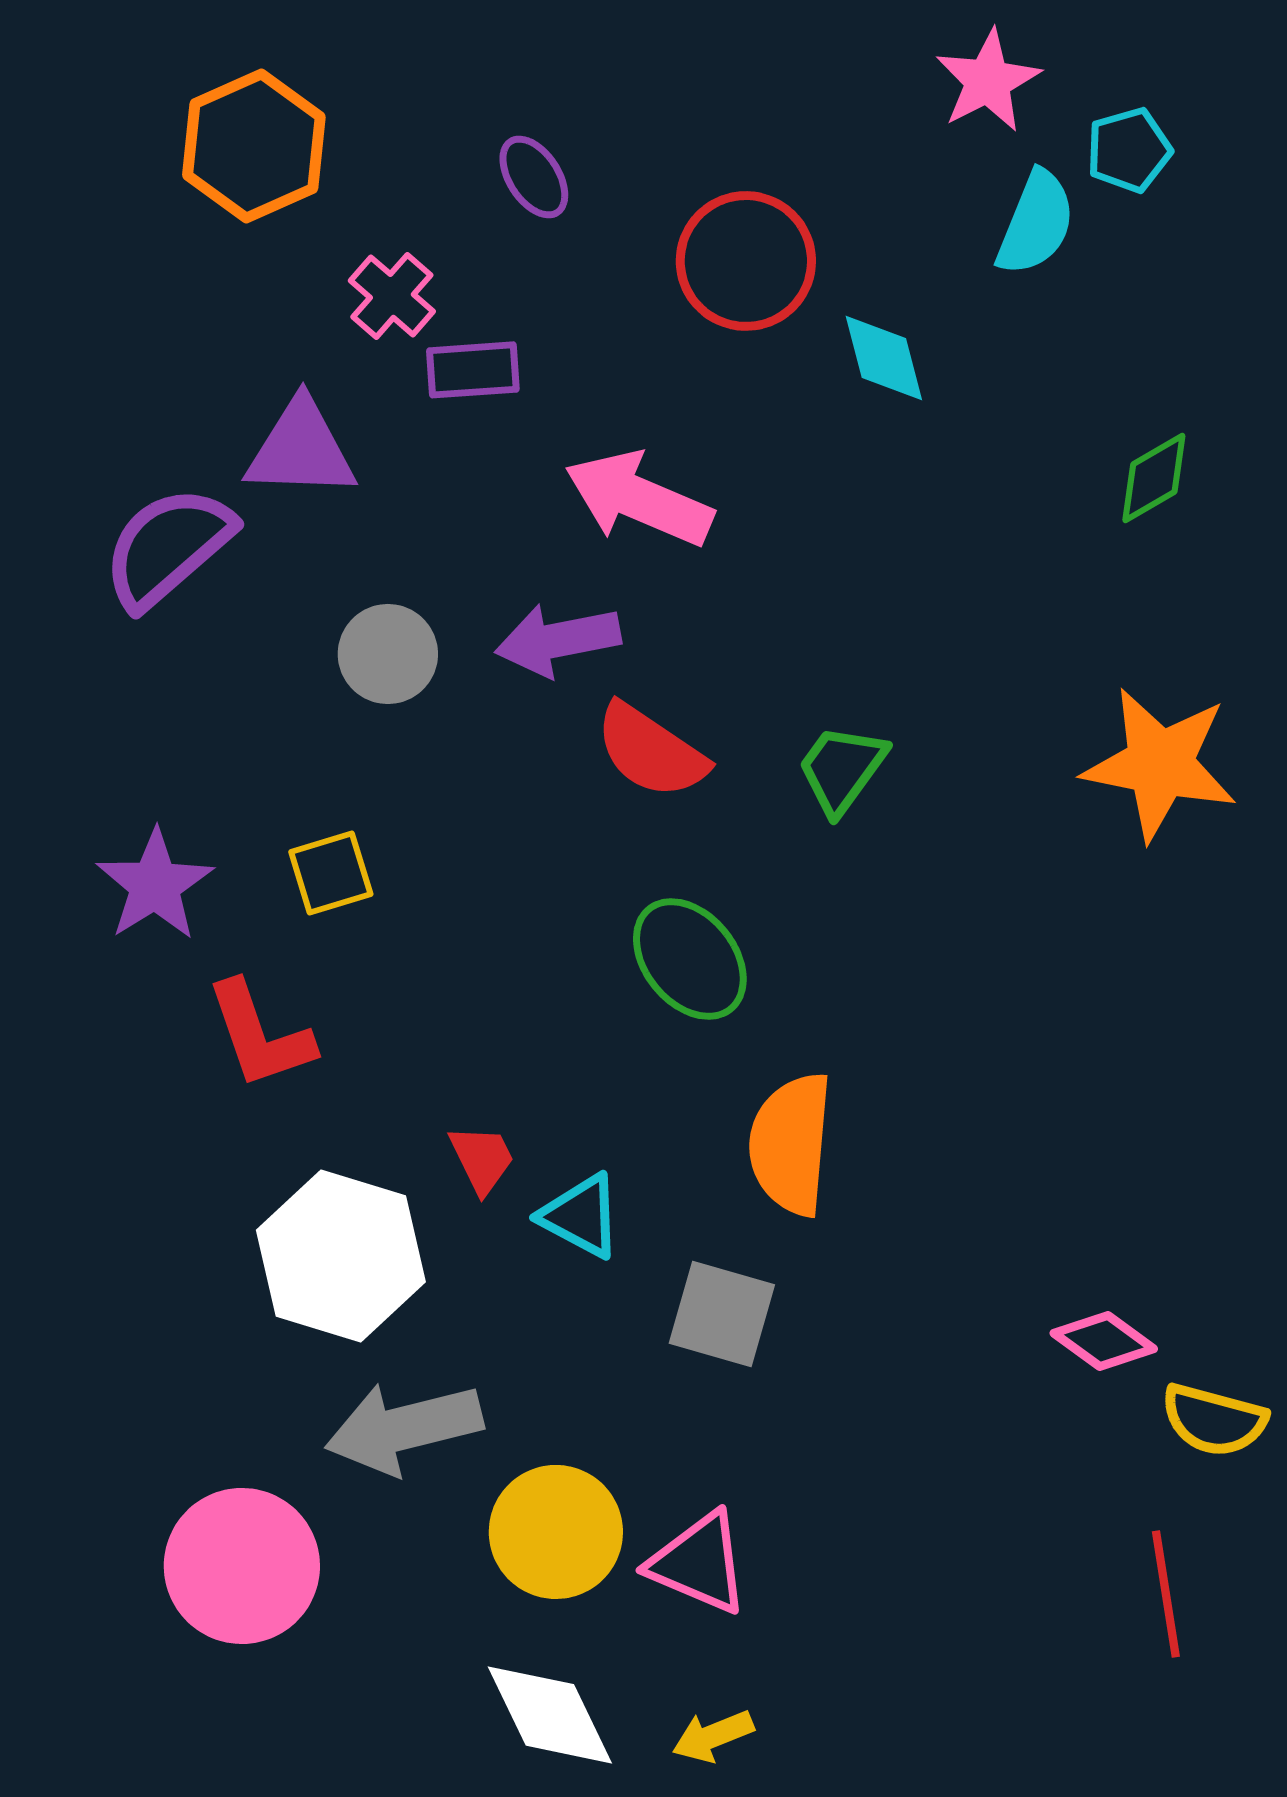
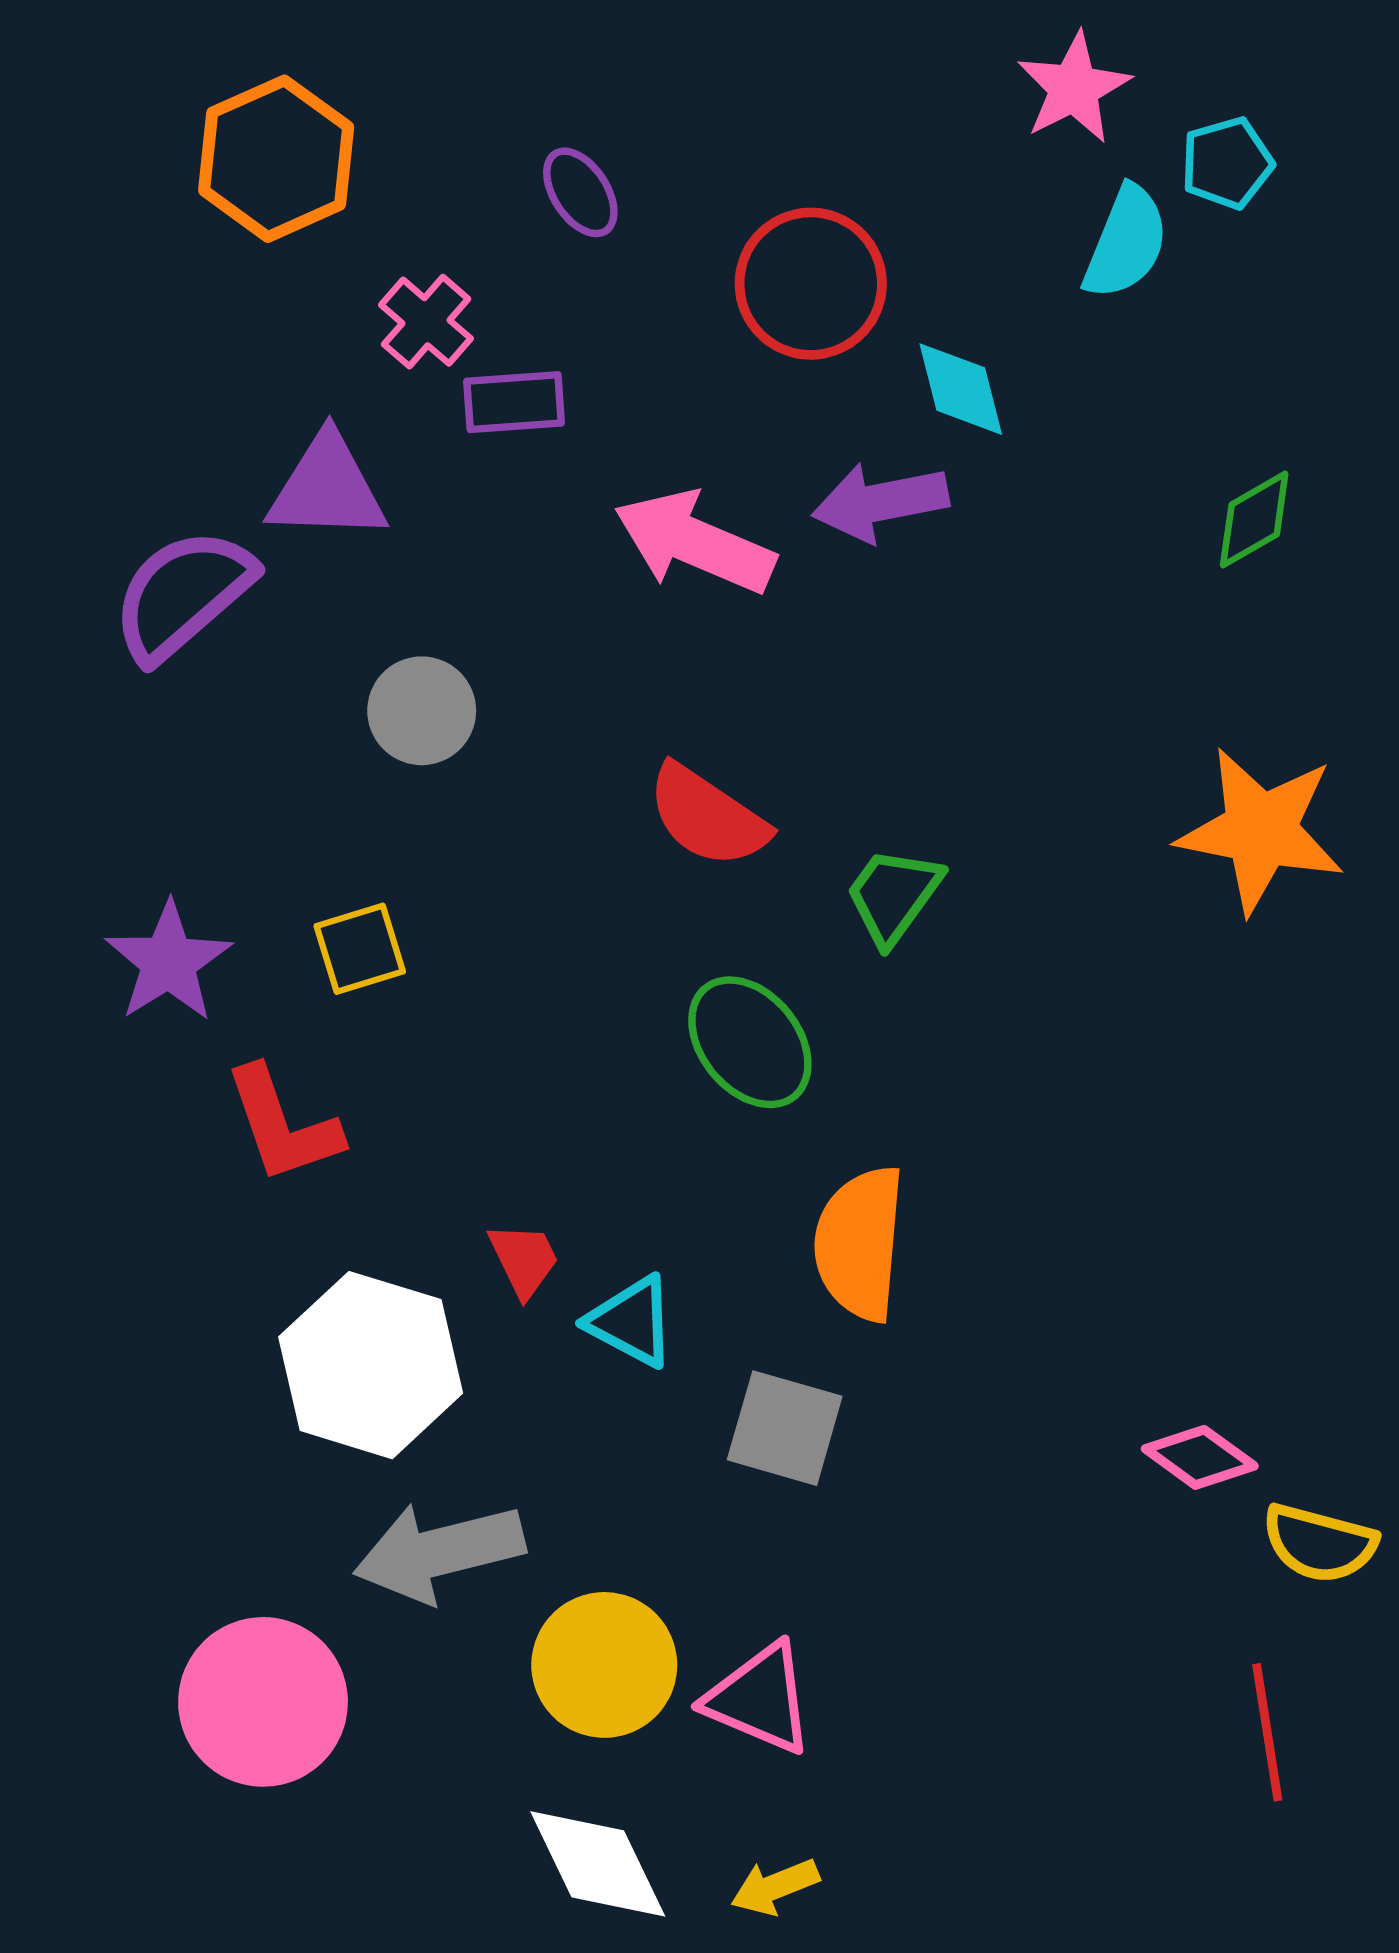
purple arrow: (558, 640) -> (880, 502), moved
green trapezoid: (842, 769) -> (893, 896), moved

